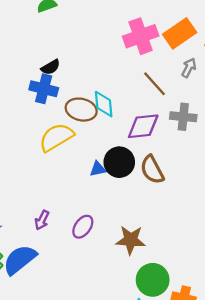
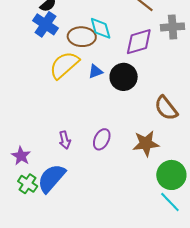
blue cross: (44, 89) -> (45, 24), turned 30
blue triangle: (98, 169) -> (95, 71), moved
brown semicircle: (152, 170) -> (166, 108), moved
purple arrow: (42, 220) -> (65, 140), turned -30

